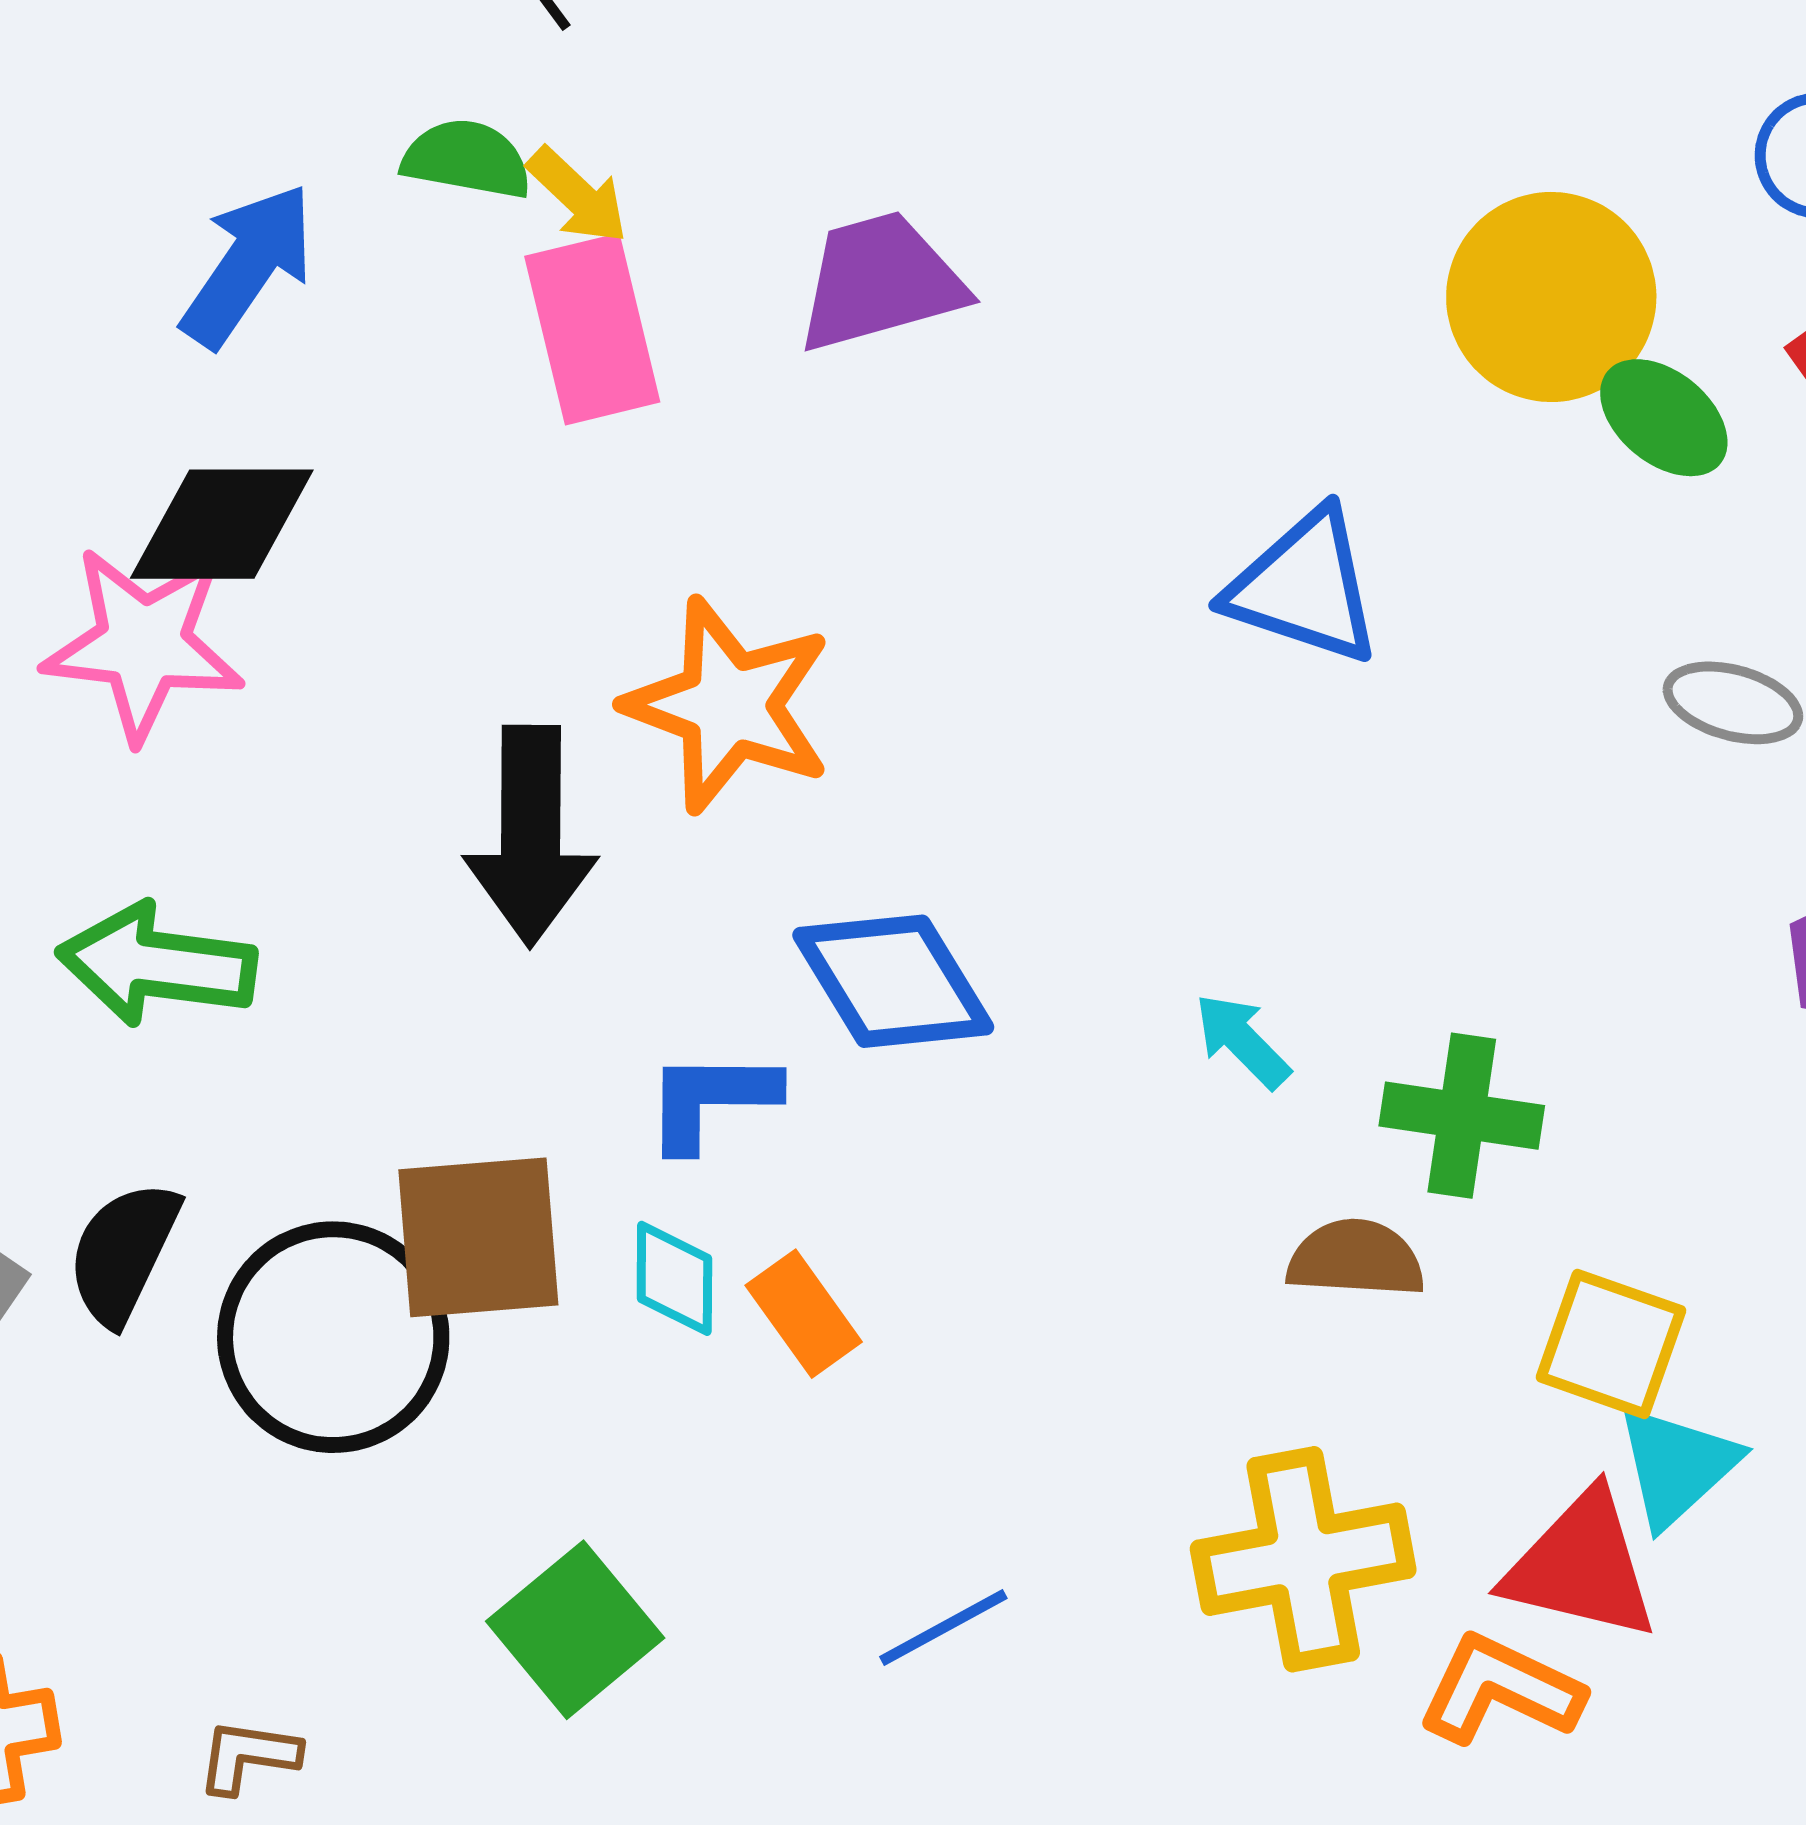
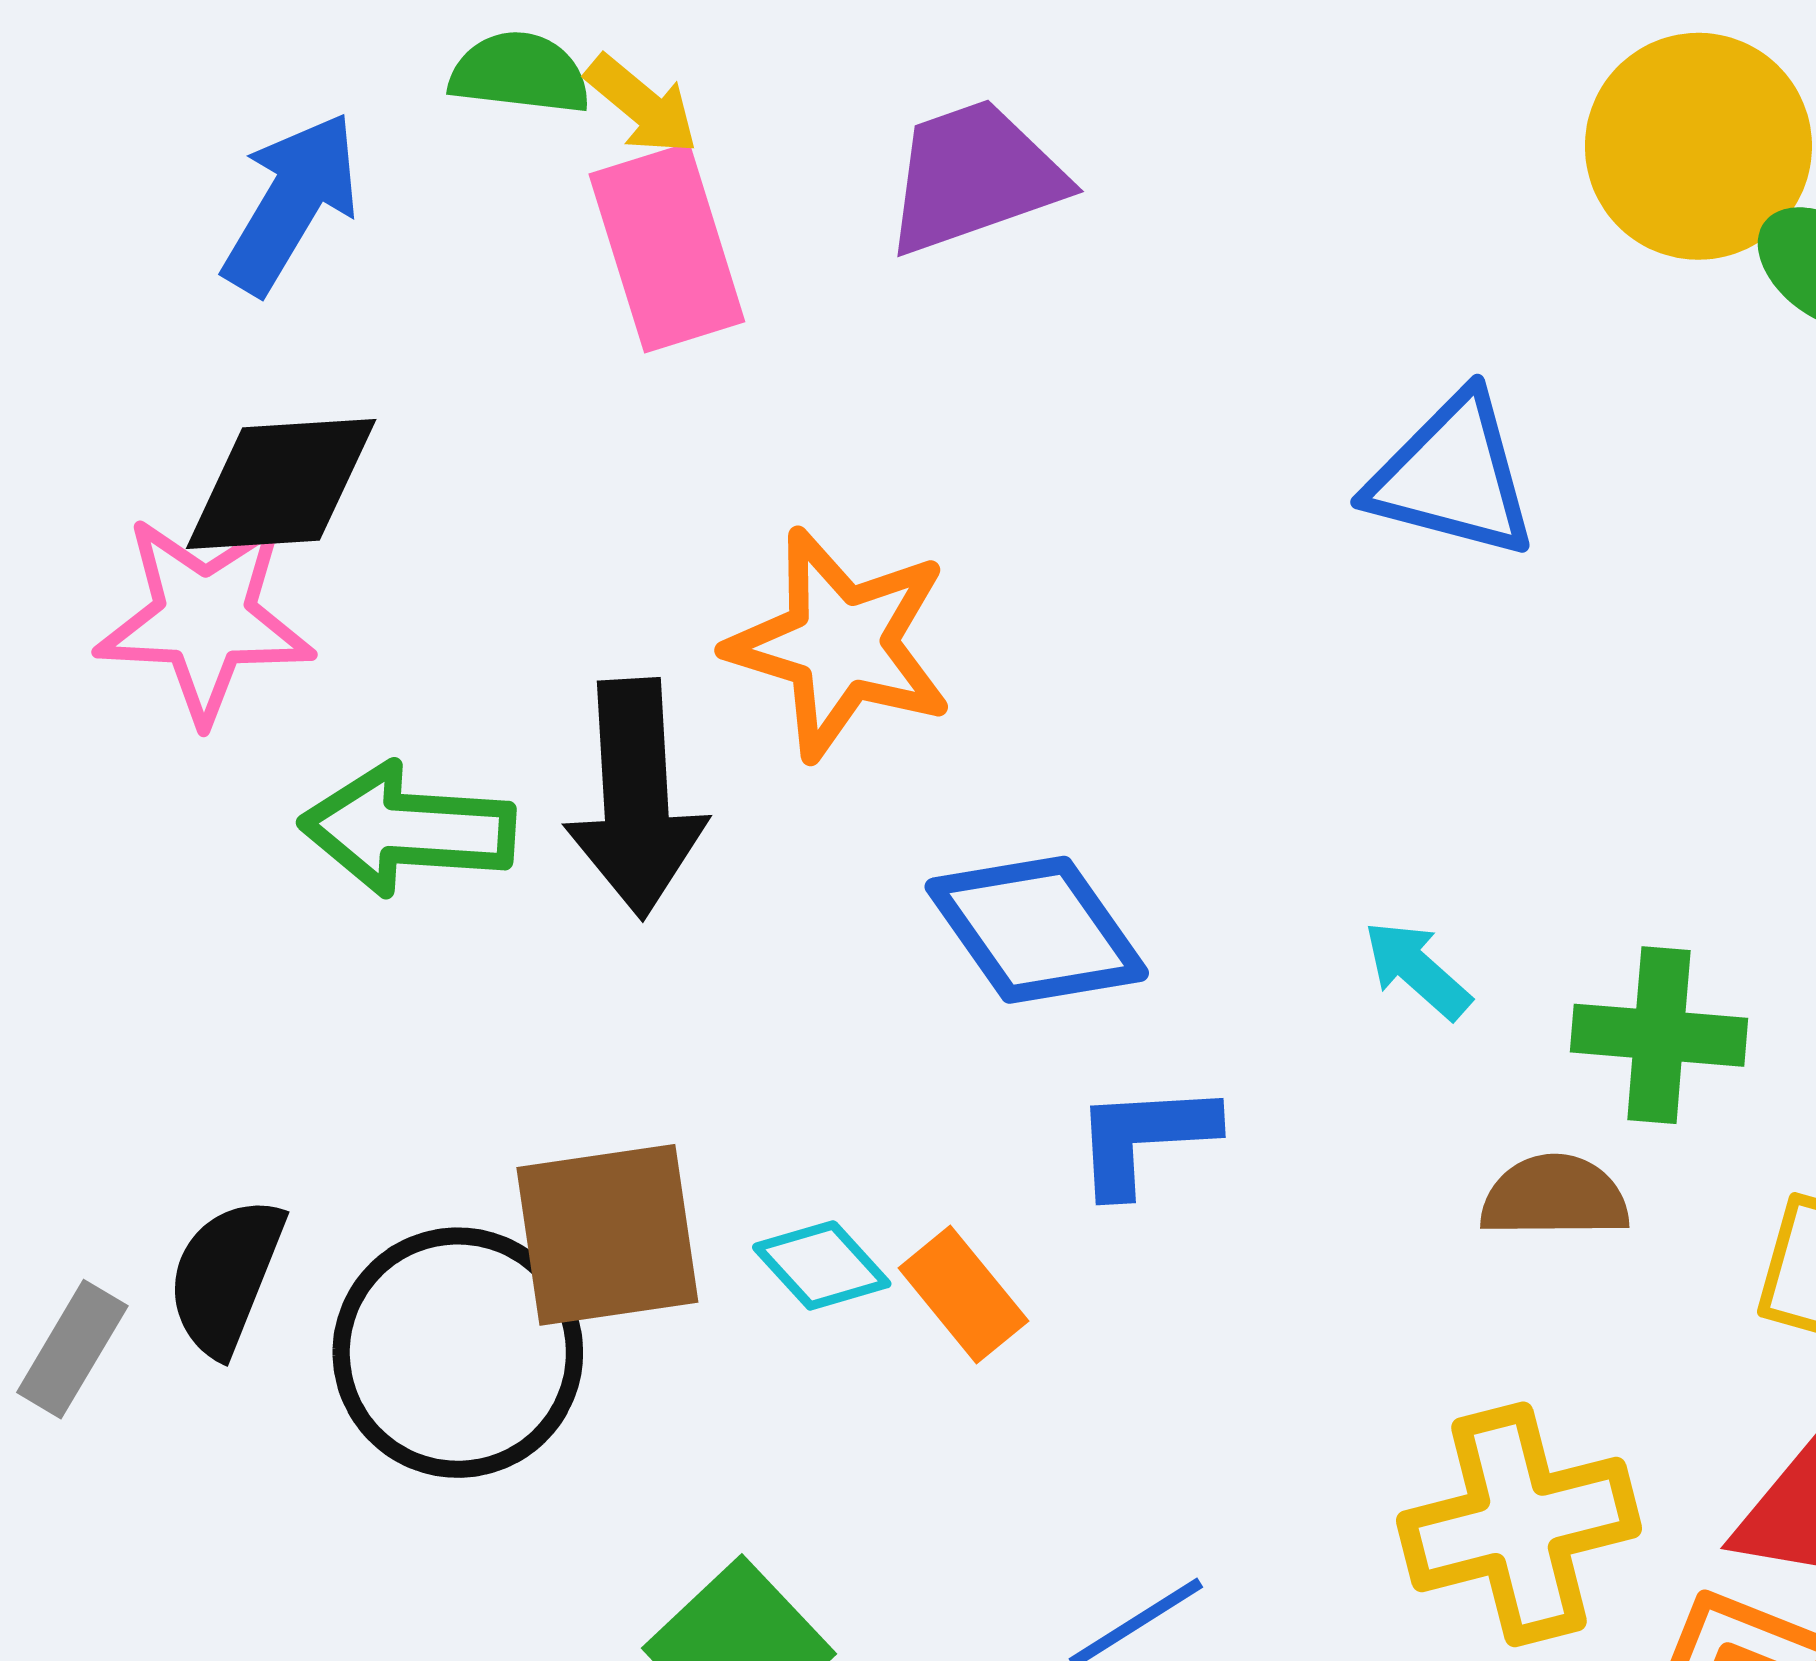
green arrow: (157, 964) -> (408, 829), moved
blue L-shape: (711, 1100) -> (1144, 1138), moved
cyan diamond: (674, 1278) -> (822, 1265), turned -39

